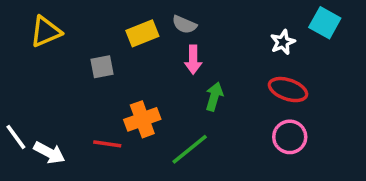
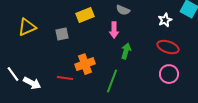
gray semicircle: (184, 25) -> (123, 10), moved
yellow triangle: (46, 32) -> (27, 27), moved
green line: (190, 149) -> (112, 81), turned -30

